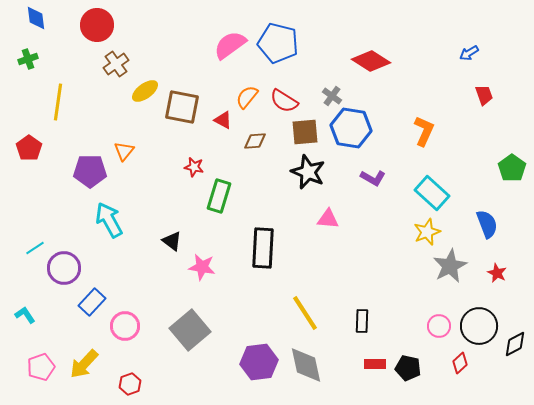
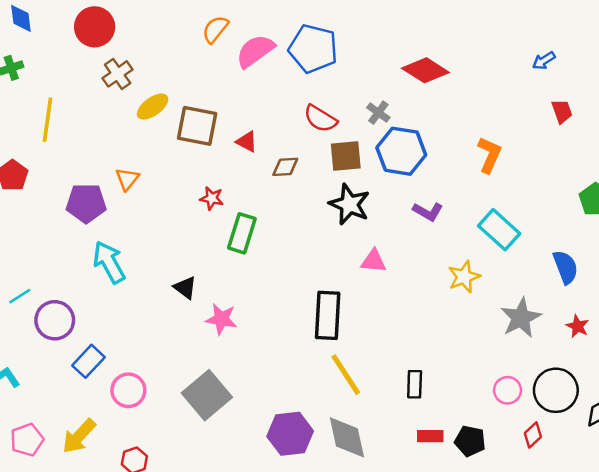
orange semicircle: (247, 97) -> (215, 29), moved
yellow star: (427, 232) -> (464, 277), moved
black rectangle: (263, 248) -> (328, 315), moved

